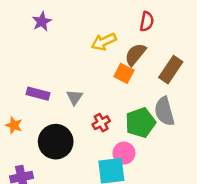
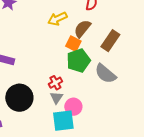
gray triangle: (75, 97) -> (56, 98), moved
gray semicircle: (164, 111) -> (105, 74), turned -35
green pentagon: (140, 123) -> (78, 61), moved

